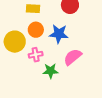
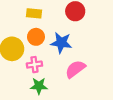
green star: (51, 71) -> (39, 86), moved

